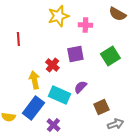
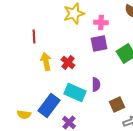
purple square: (75, 54) -> (99, 44), moved
yellow arrow: (34, 80) -> (46, 62), moved
purple semicircle: (80, 87) -> (96, 84), turned 136

